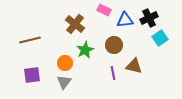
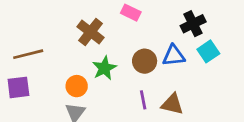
blue triangle: (125, 20) -> (174, 56), moved
brown triangle: (134, 66) -> (172, 104), moved
purple square: (32, 75) -> (18, 87), moved

